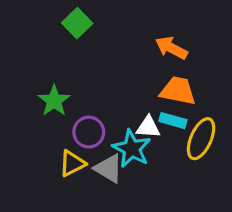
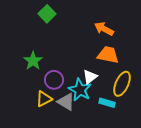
cyan rectangle: (173, 121) -> (107, 103), moved
white triangle: (148, 127) -> (90, 77), turned -42

